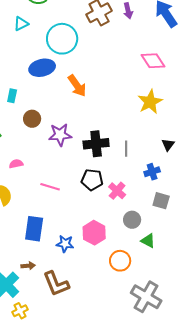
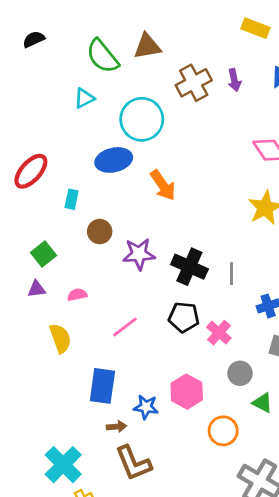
black cross: (96, 144) -> (189, 267), turned 30
pink line: (50, 187) -> (125, 327), turned -54
brown arrow: (28, 266) -> (116, 427), moved

